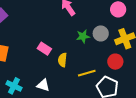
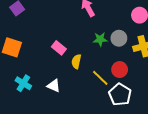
red circle: (115, 62) -> (120, 70), moved
yellow line: (87, 73) -> (100, 78), turned 54

